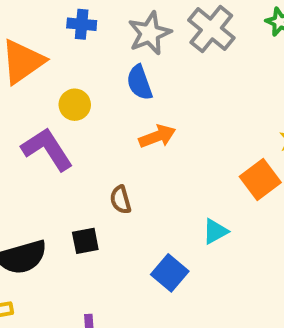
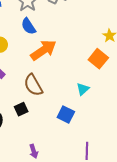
orange arrow: (157, 136) -> (43, 50), size x1.5
brown semicircle: (121, 200) -> (33, 85), size x1.6

